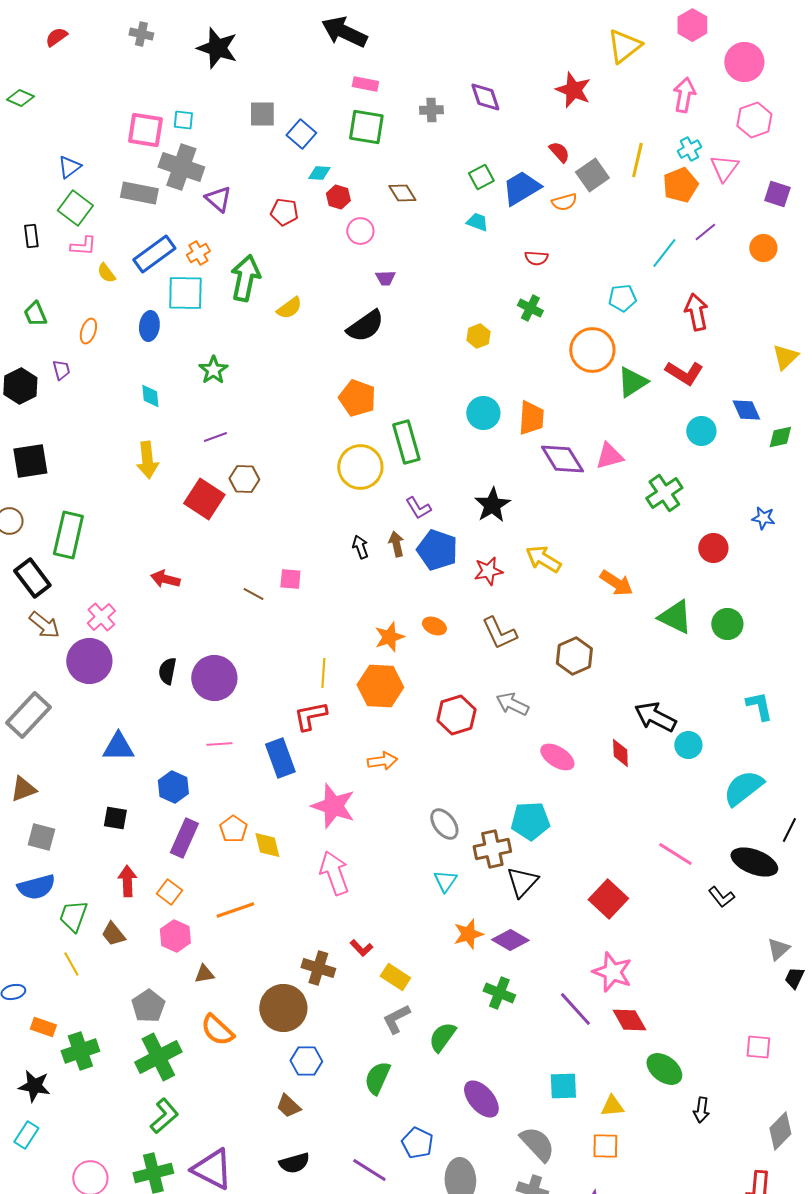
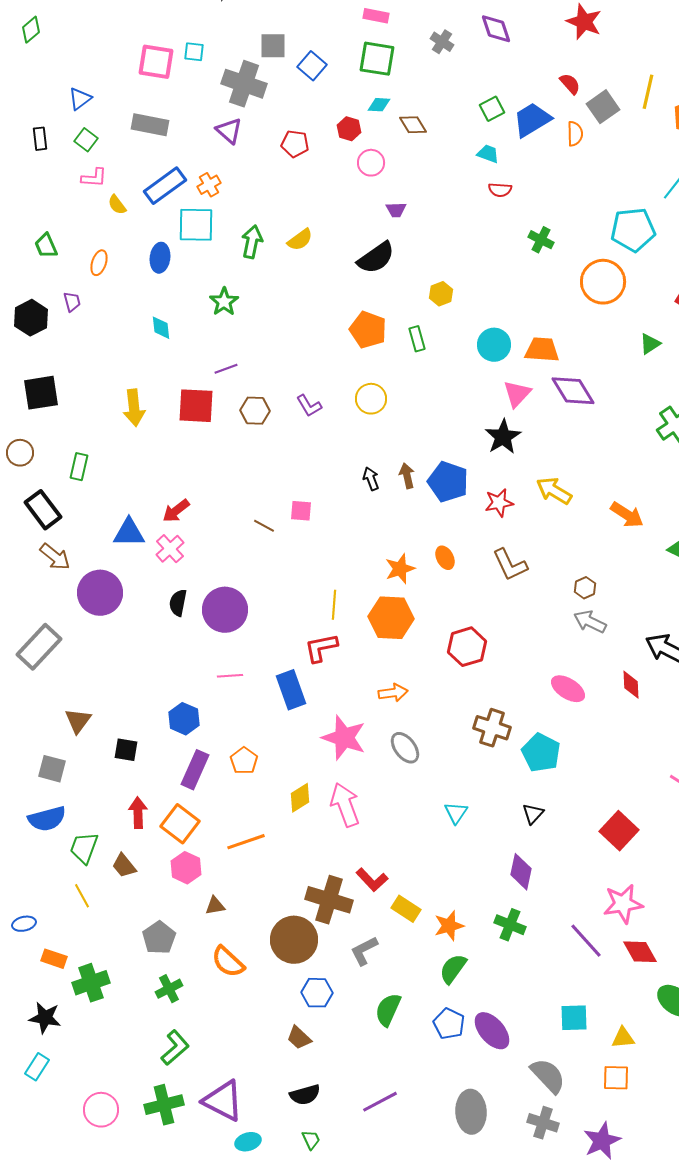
green diamond: (20, 98) -> (31, 30), turned -64
gray cross: (431, 110) -> (442, 42), turned 35
gray cross: (181, 167) -> (244, 84), moved
cyan diamond: (319, 173) -> (379, 105), moved
orange semicircle: (564, 202) -> (575, 134), turned -75
green square: (75, 208) -> (86, 140), size x0.7
black rectangle: (31, 236) -> (40, 139), moved
red semicircle: (536, 258) -> (500, 190), moved
green arrow: (245, 278) -> (252, 242), moved, size x0.7
cyan pentagon: (622, 298) -> (633, 230), size x1.6
yellow hexagon: (478, 336) -> (441, 294), moved
green triangle: (632, 382) -> (650, 344), moved, size x0.7
orange trapezoid: (531, 418) -> (542, 350), turned -90
green rectangle: (406, 442) -> (417, 339), moved, size x0.6
pink triangle: (609, 456) -> (517, 394), moved, turned -32
yellow arrow: (147, 460) -> (134, 408), moved
yellow circle: (360, 467) -> (371, 399), size x0.7
red square: (204, 499) -> (196, 406), moved, turned -30
purple L-shape: (418, 508) -> (309, 406), moved
green rectangle: (68, 535) -> (79, 467), size x0.6
red arrow: (165, 579) -> (176, 511), turned -52
pink cross: (101, 617) -> (170, 549), moved
orange ellipse: (434, 626) -> (445, 558), turned 40
brown hexagon: (574, 656) -> (585, 588), size x0.6
gray arrow: (512, 704) -> (590, 622), moved
blue triangle: (118, 747) -> (129, 533), moved
brown triangle: (23, 789) -> (78, 721), moved, turned -32
cyan pentagon: (530, 821) -> (541, 753), turned 30
gray ellipse: (444, 824) -> (405, 748), moved
yellow diamond: (267, 845) -> (300, 798), moved, turned 72
brown cross: (492, 849) -> (492, 728), moved, turned 30
black triangle: (522, 882) -> (533, 814), size x0.7
orange square: (169, 892) -> (180, 824), size x1.5
orange star: (468, 934) -> (449, 926), moved
purple diamond: (510, 940) -> (521, 872), turned 72
red L-shape: (361, 948) -> (372, 880), size x1.4
brown cross: (318, 968) -> (329, 900), size x1.4
pink star: (612, 972) -> (623, 904), turned -30
gray L-shape: (396, 1019) -> (364, 951), moved
green cross: (158, 1057) -> (169, 989), size x0.6
blue pentagon: (417, 1143) -> (449, 1024), moved
purple line: (369, 1170) -> (380, 1102), turned -60

